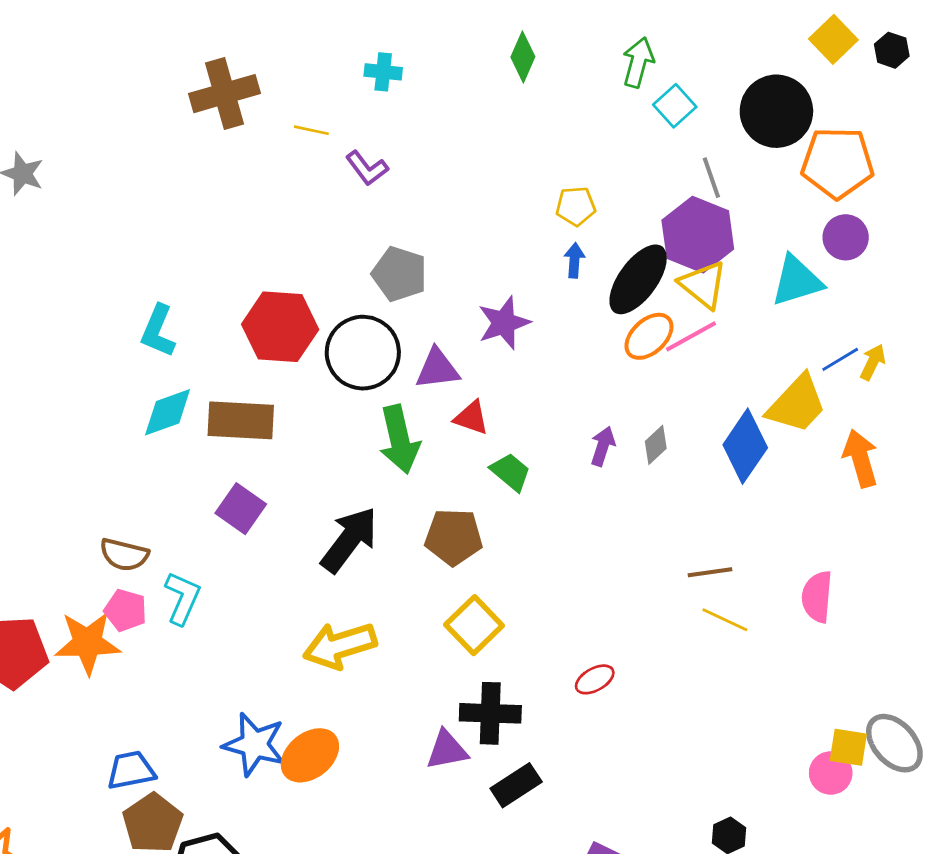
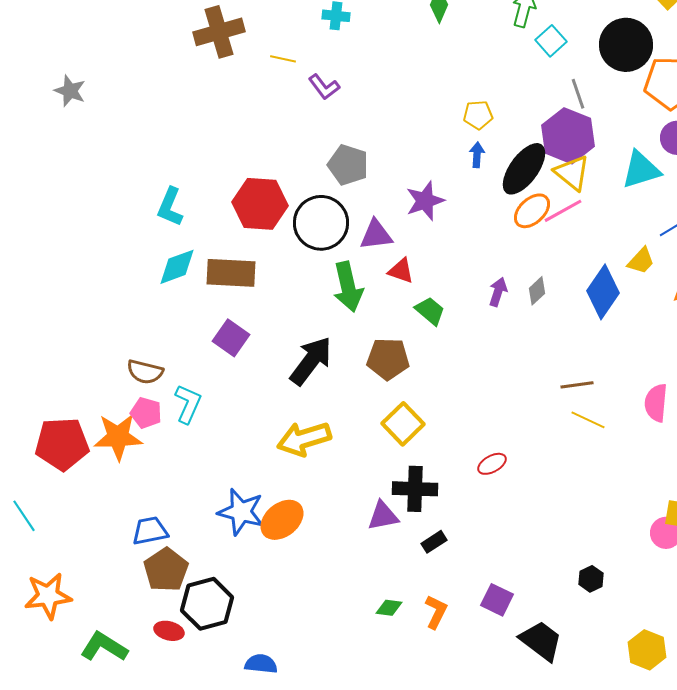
yellow trapezoid: (797, 404) -> (641, 261), size x0.6
black rectangle: (516, 785) -> (434, 542), size x0.7

